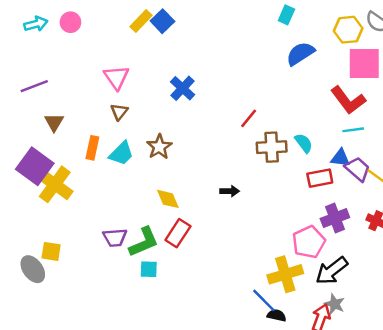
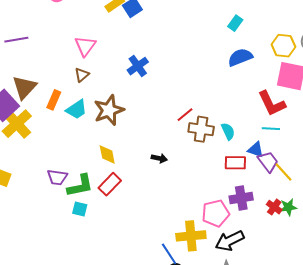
red line: (249, 118) -> (185, 115), moved
brown triangle: (54, 122) -> (24, 87), moved, size x1.5
brown star: (159, 147) -> (109, 110), size x1.4

